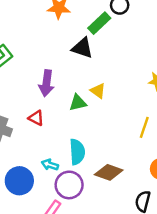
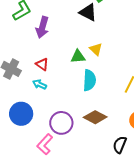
purple arrow: (46, 83) -> (42, 27), moved
cyan semicircle: (77, 152) -> (89, 80), moved
cyan arrow: (50, 165) -> (40, 84), moved

